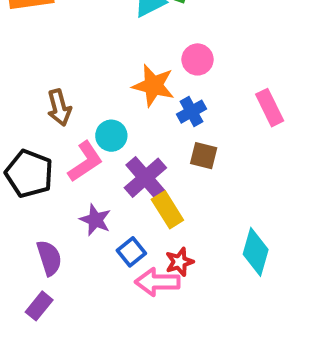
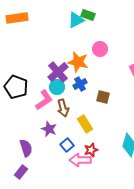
brown arrow: (59, 108) -> (63, 108), moved
blue cross: (191, 112) -> (80, 84), moved
black pentagon: (29, 174) -> (16, 87), moved
purple cross: (145, 178) -> (58, 72), moved

